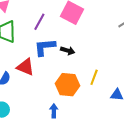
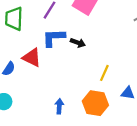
orange hexagon: (67, 85) -> (95, 103), moved

